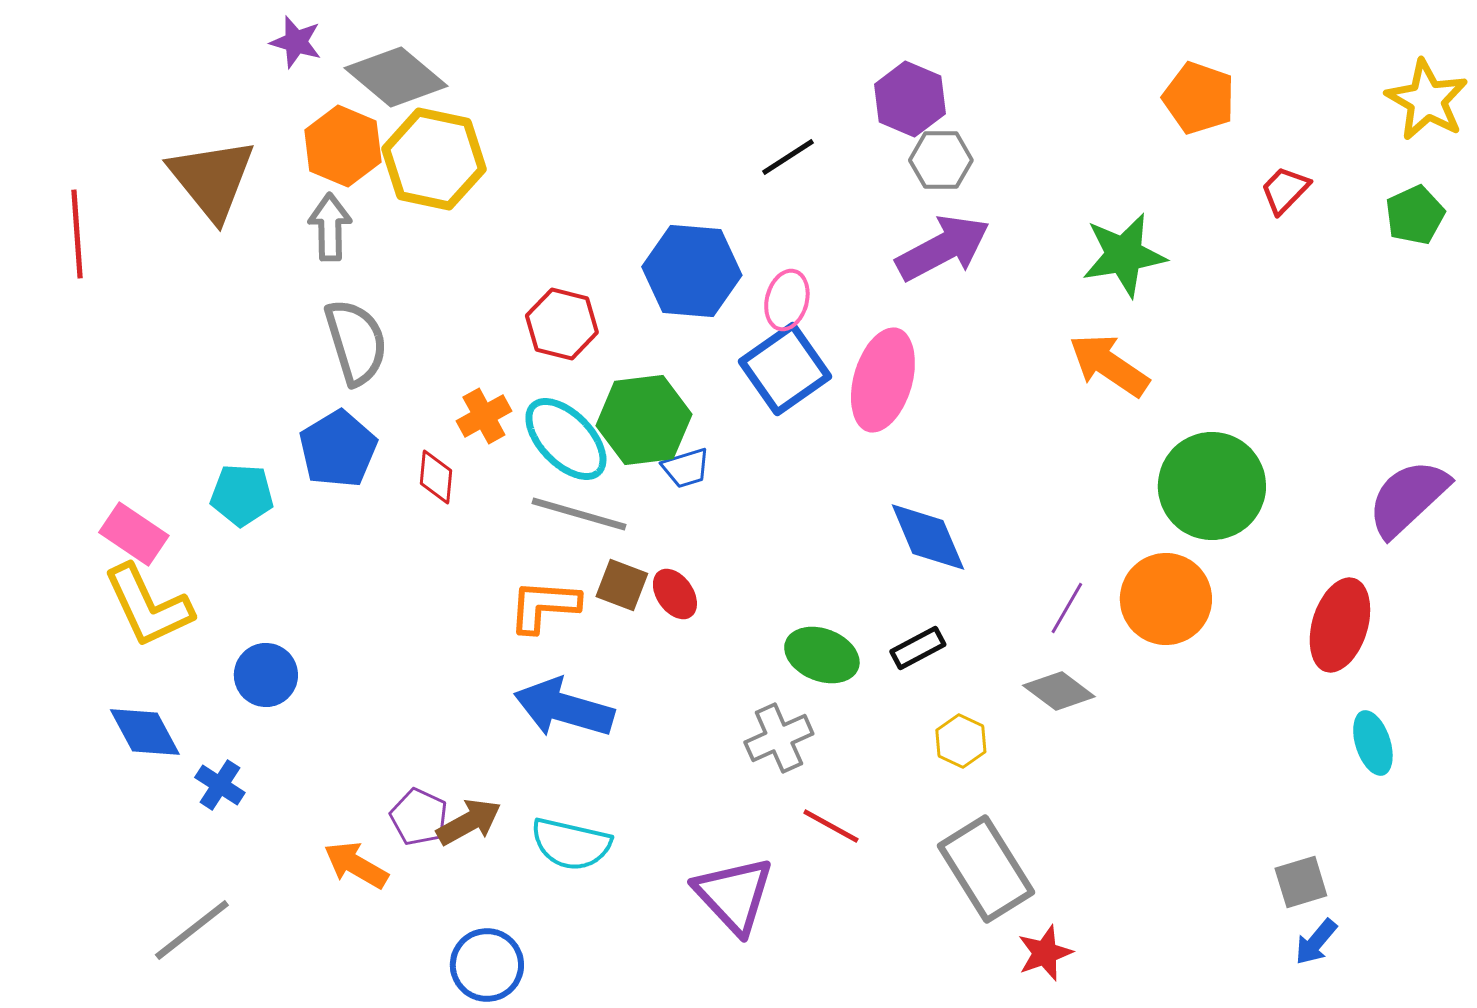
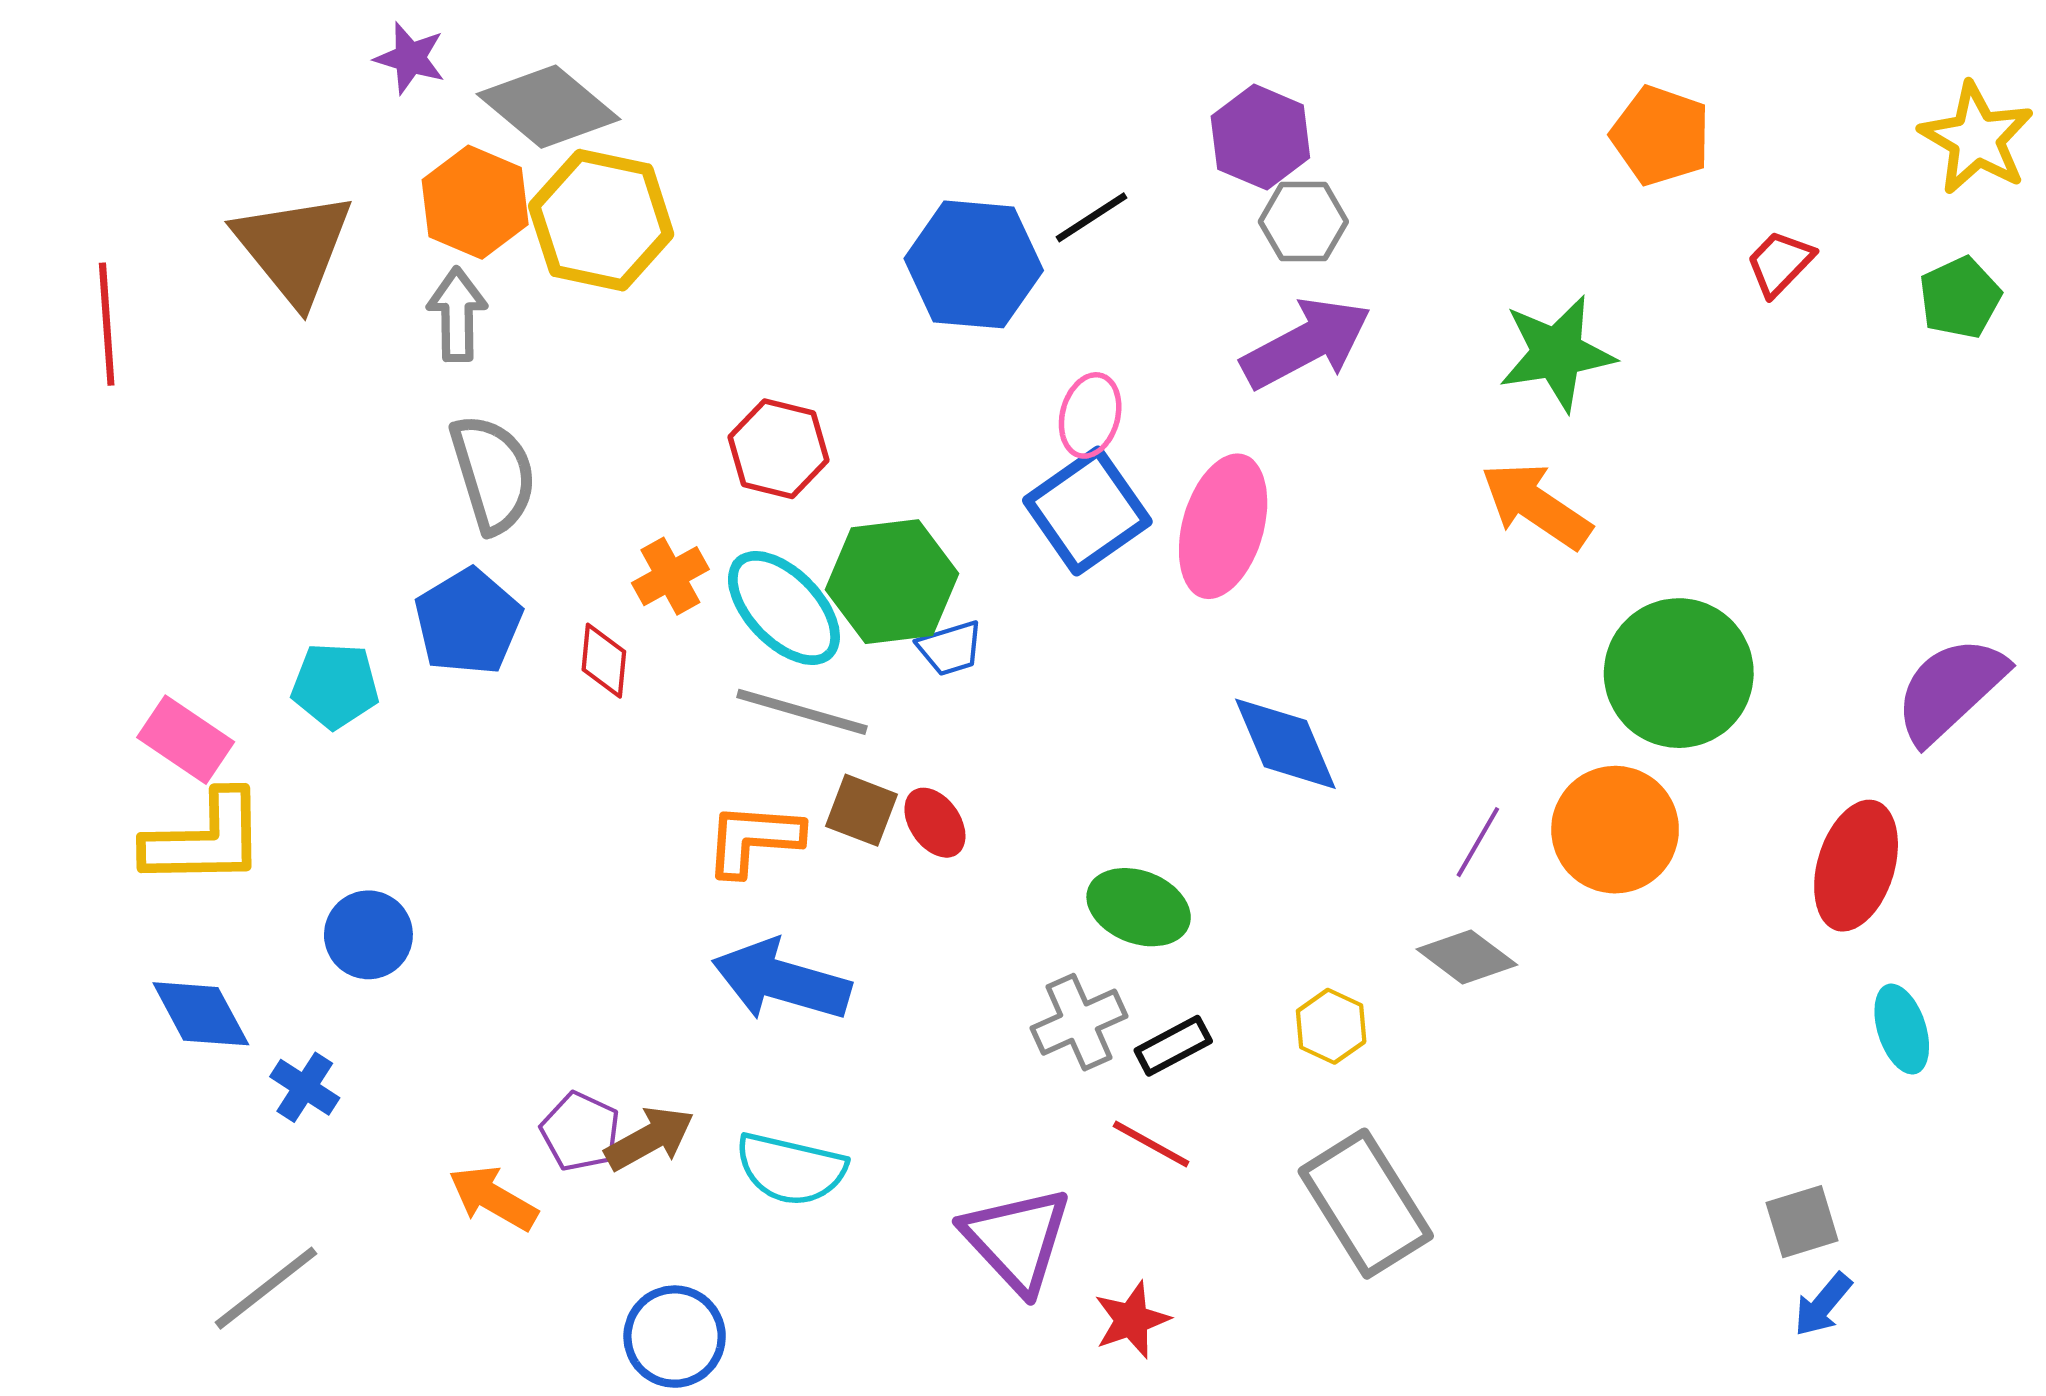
blue hexagon: (692, 271) -> (974, 264), moved
yellow L-shape: (148, 606) -> (205, 839), turned -66
black rectangle: (918, 648) -> (1173, 1046), moved
red star: (1045, 953) -> (1132, 1320), moved

